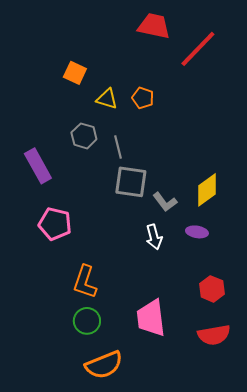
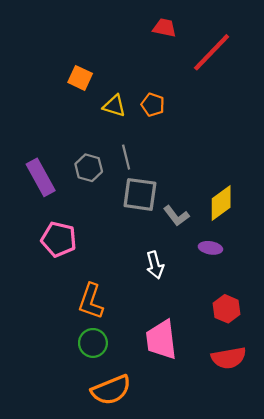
red trapezoid: (154, 26) -> (165, 28), size x0.7
gray hexagon: (84, 136) -> (89, 168), moved
white arrow: (154, 237) -> (155, 265), moved

